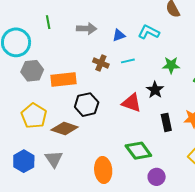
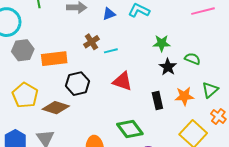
cyan line: (128, 61) -> (111, 51), moved
brown cross: (101, 63) -> (91, 42), turned 35
black star: (155, 90) -> (168, 67), moved

